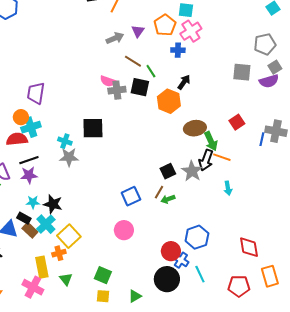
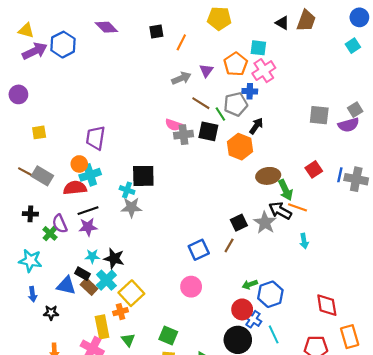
gray pentagon: (265, 44) -> (236, 104), moved
black square: (93, 128) -> (143, 176), moved
blue line: (262, 139) -> (340, 175), moved
black arrow: (206, 160) -> (280, 211), turned 100
green arrow: (168, 199) -> (250, 284), moved

